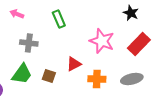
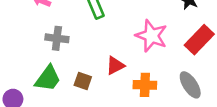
gray ellipse: (132, 79) -> (190, 85), turned 70

